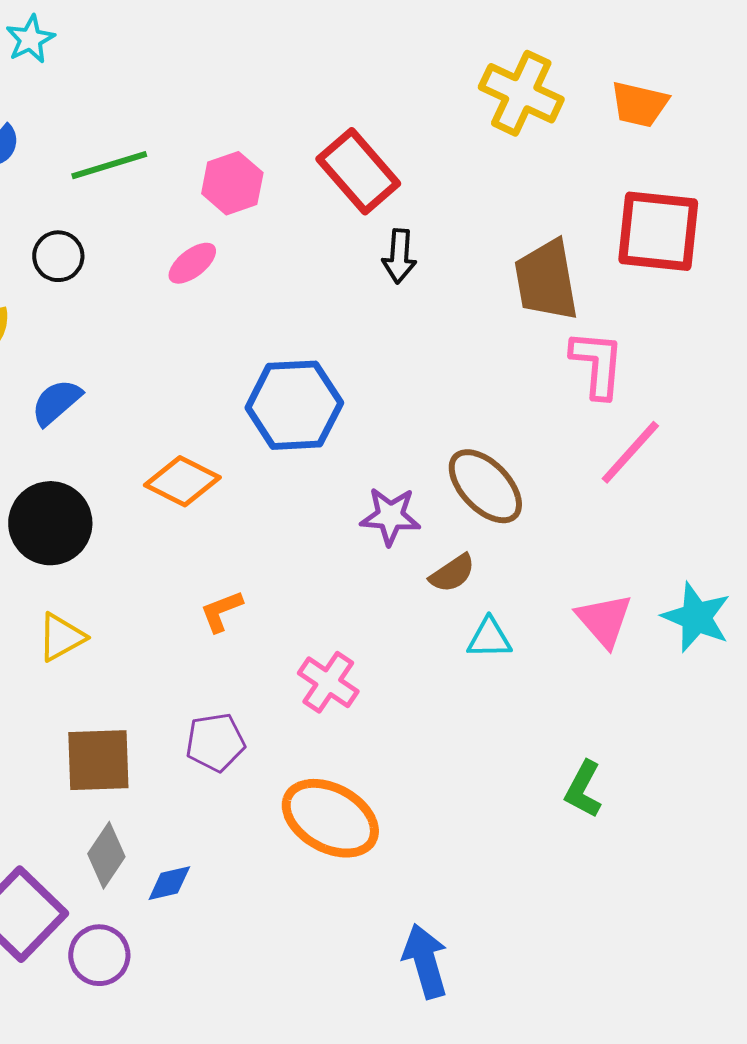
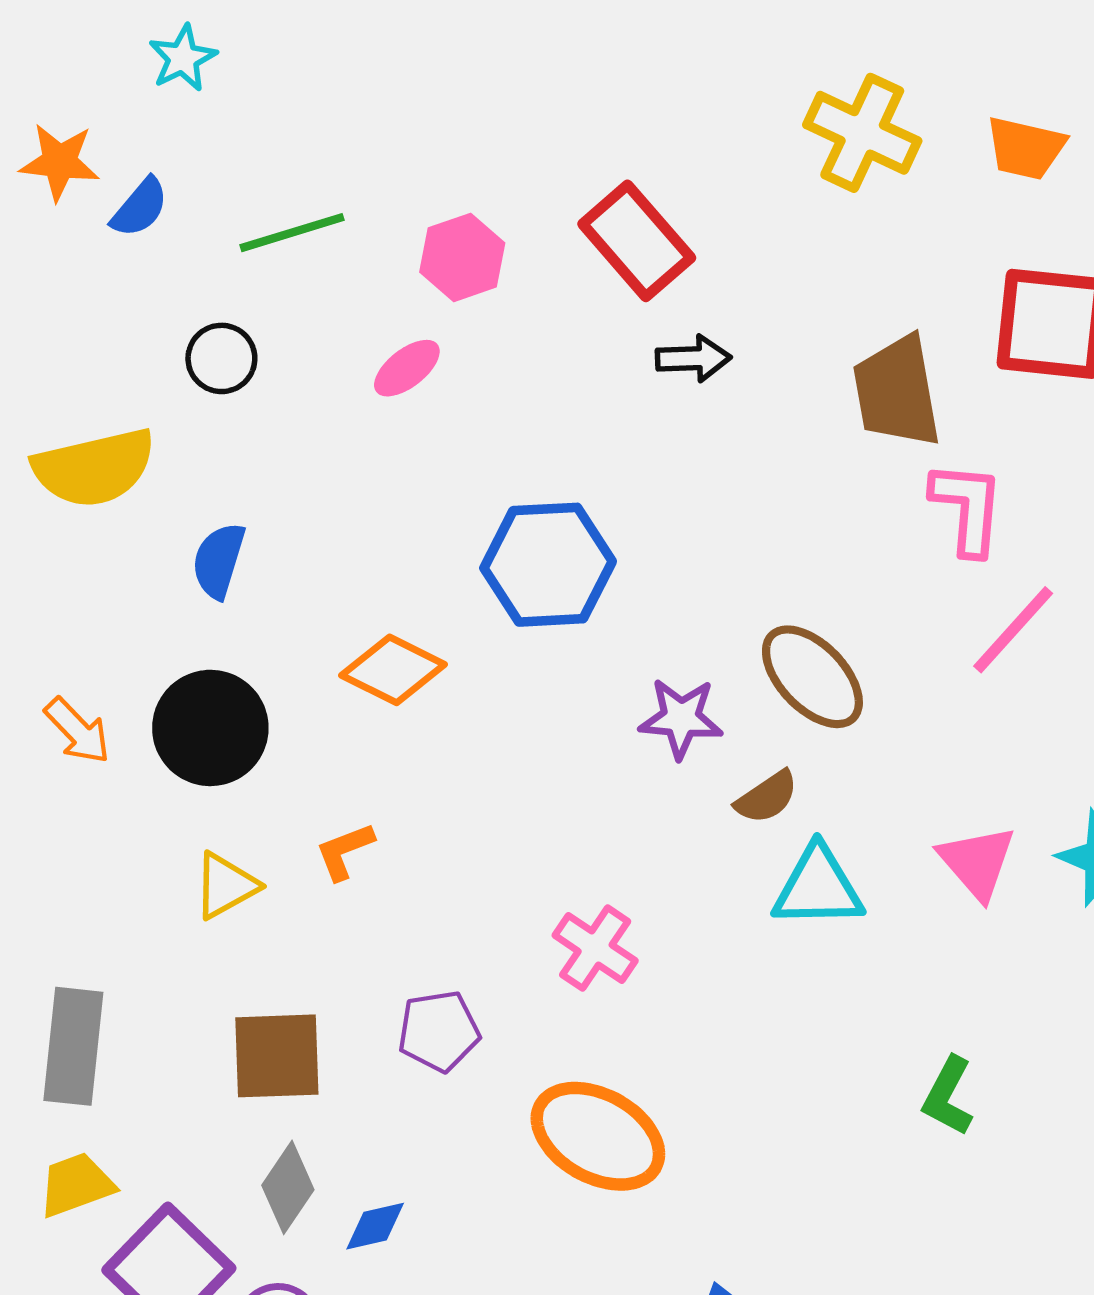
black arrow: (399, 256) -> (693, 358), turned -96
blue semicircle: (56, 402) -> (219, 561), turned -32
orange L-shape: (221, 611) -> (345, 851), moved
cyan triangle: (489, 638) -> (818, 887), size x1.5

